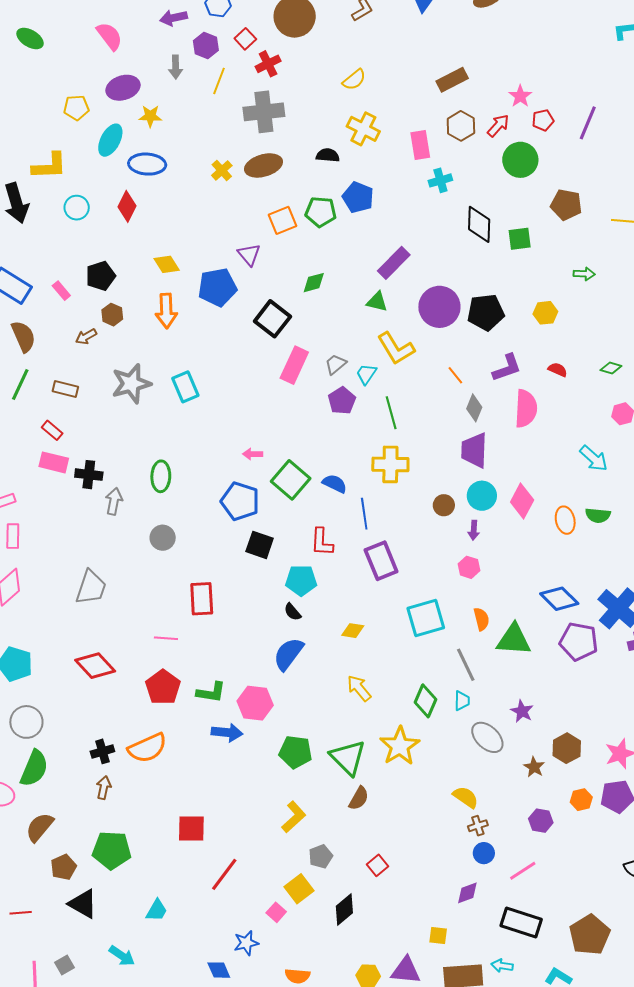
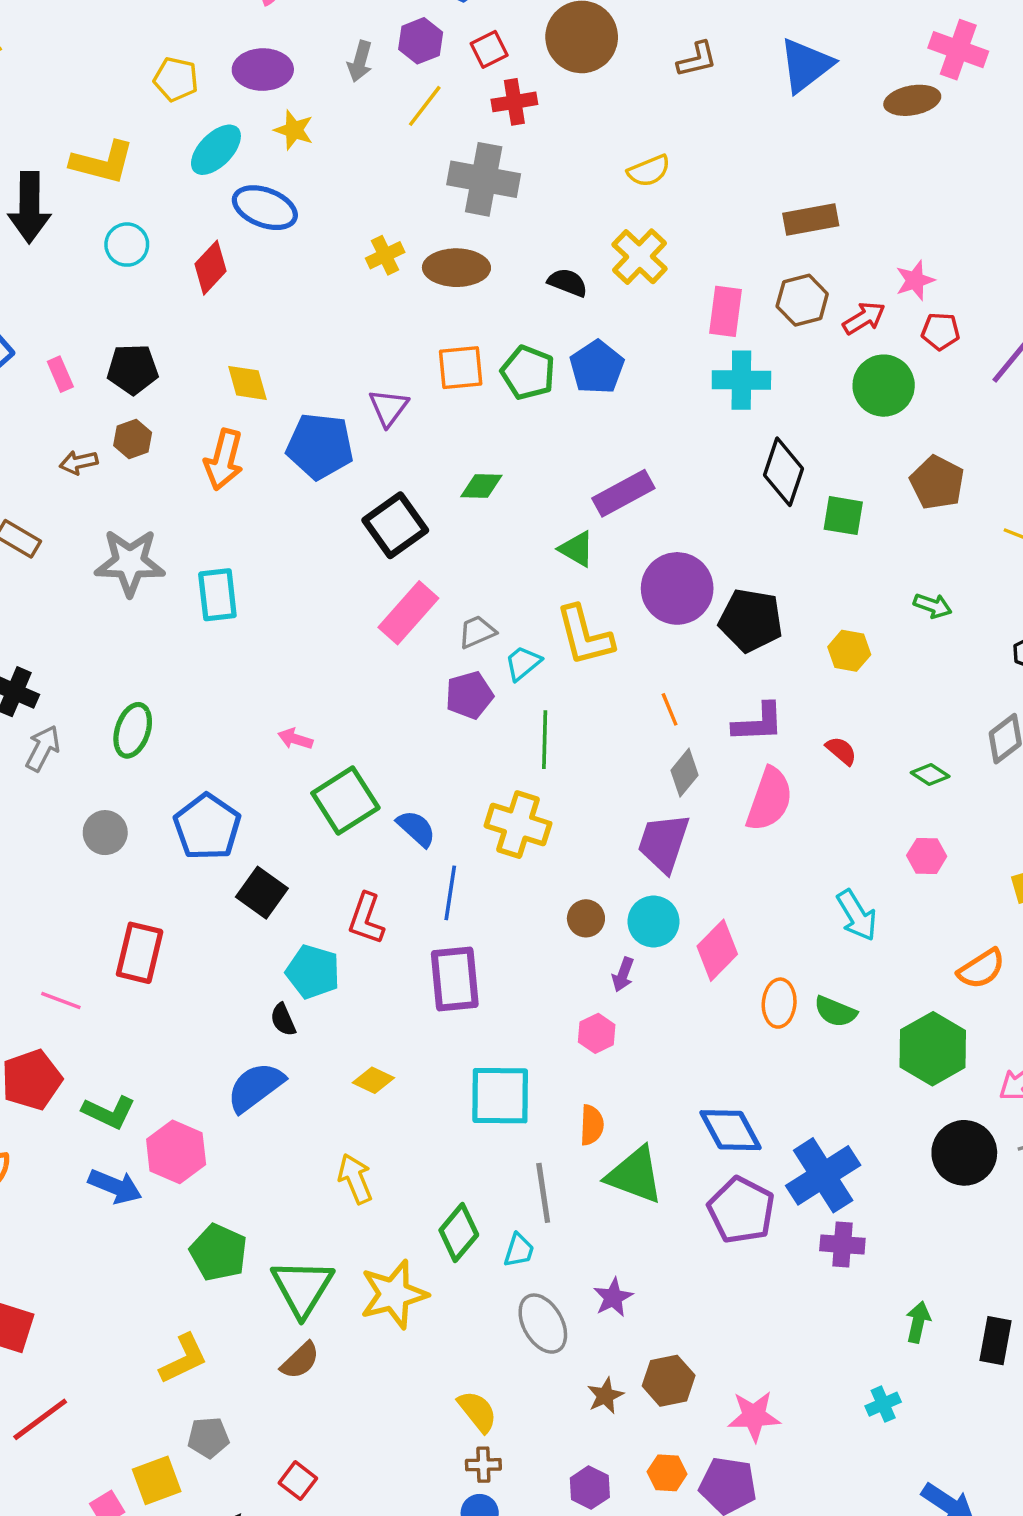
cyan cross: (440, 180) -> (741, 380), size x1.4
blue pentagon: (240, 501) -> (207, 827), moved
red square: (378, 865) -> (298, 1481), turned -30

